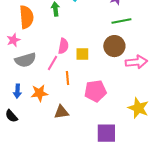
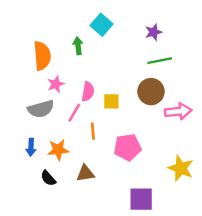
pink star: (13, 40) -> (56, 84), moved
black semicircle: (11, 116) -> (48, 178), moved

